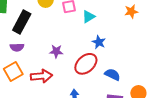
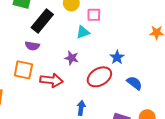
cyan triangle: (89, 17) -> (83, 32), moved
orange square: (13, 72) -> (23, 70), turned 30
blue semicircle: (112, 74) -> (134, 83), moved

